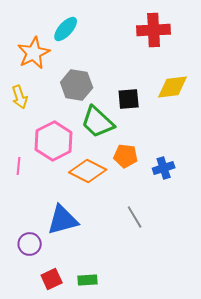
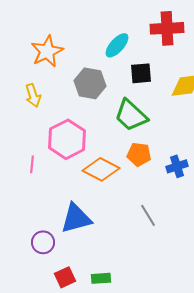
cyan ellipse: (66, 29) -> (117, 45), moved
black square: (129, 99) -> (141, 73), moved
green trapezoid: (98, 122) -> (131, 115), moved

